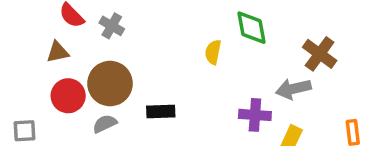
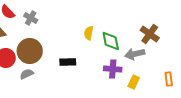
green diamond: (251, 28) -> (111, 41), moved
black rectangle: (161, 111) -> (68, 62), moved

